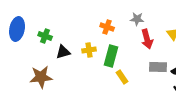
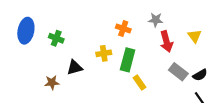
black triangle: (63, 52) -> (75, 67), moved
gray rectangle: (158, 67) -> (178, 72), turned 36
brown star: (41, 77) -> (52, 83), size x0.6

